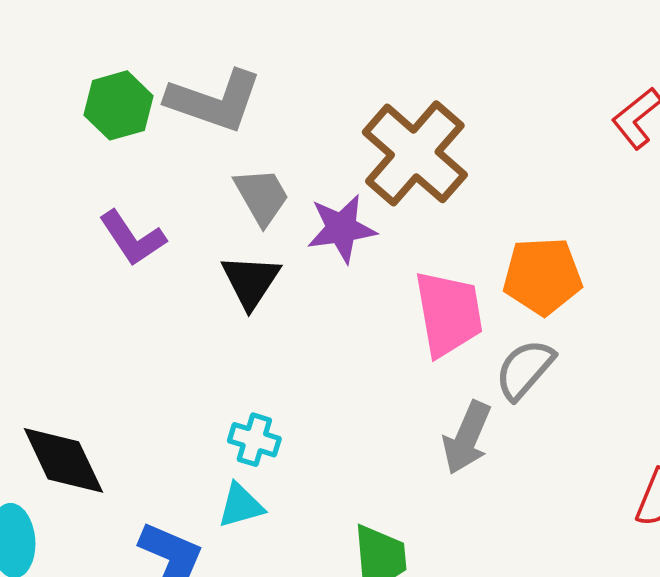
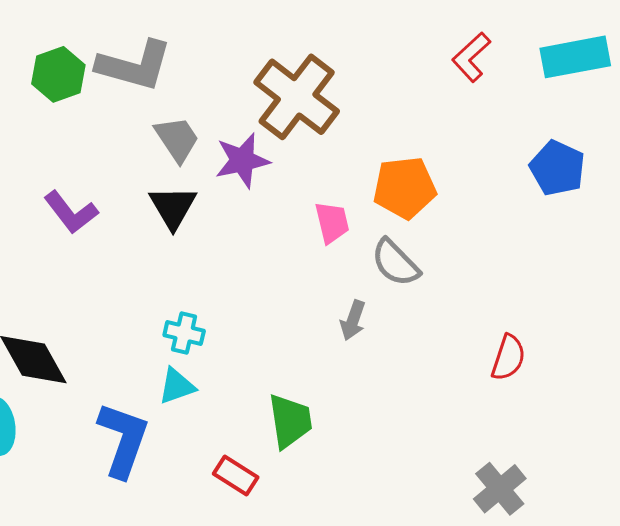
purple L-shape: (132, 238) -> (71, 212), moved
pink trapezoid: (449, 314) -> (332, 222), size x0.6
gray semicircle: (525, 369) -> (395, 263), turned -82
gray arrow: (467, 438) -> (353, 320), size x0.7

